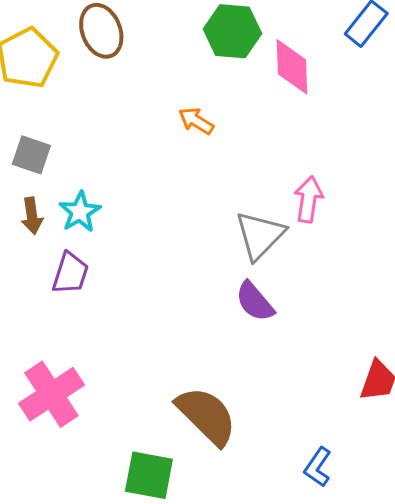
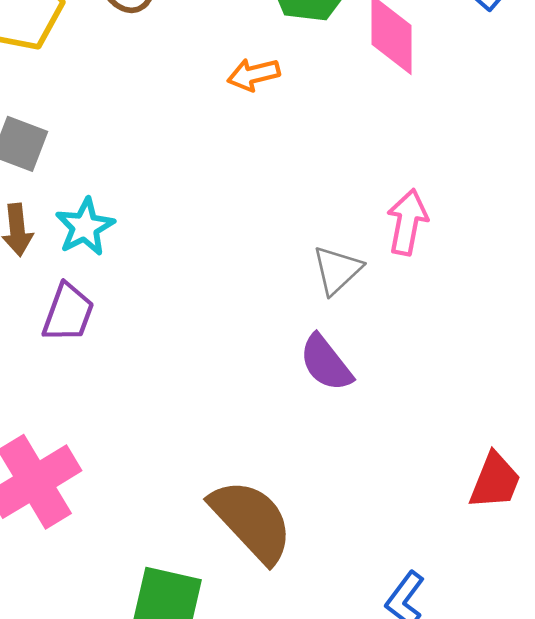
orange arrow: (196, 121) -> (254, 74), moved, turned -48
gray triangle: (260, 235) -> (337, 270), size x0.7

